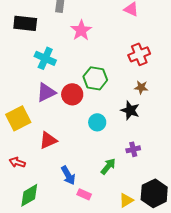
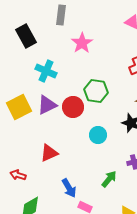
black rectangle: (25, 23) -> (26, 36), turned 55
yellow square: (18, 118) -> (19, 107), moved

